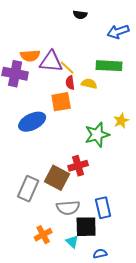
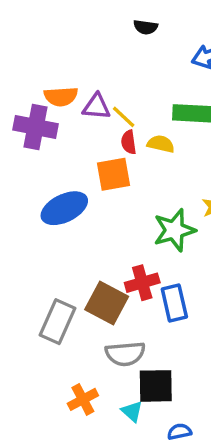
purple triangle: (51, 62) -> (96, 107), size x0.7
blue rectangle: (103, 208) -> (174, 303), moved

